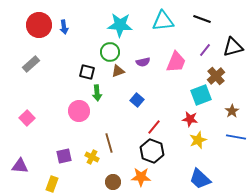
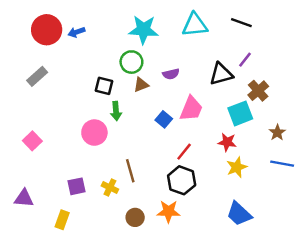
blue arrow: (64, 27) -> (76, 32), turned 80
black triangle: (233, 47) -> (221, 74), moved
pink trapezoid: (176, 62) -> (191, 109), moved

